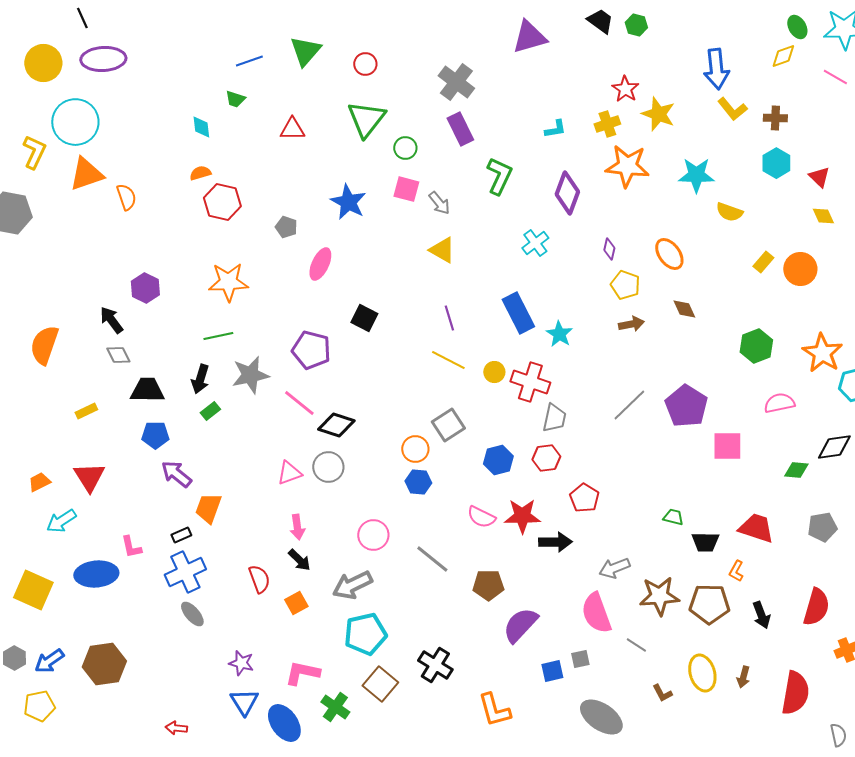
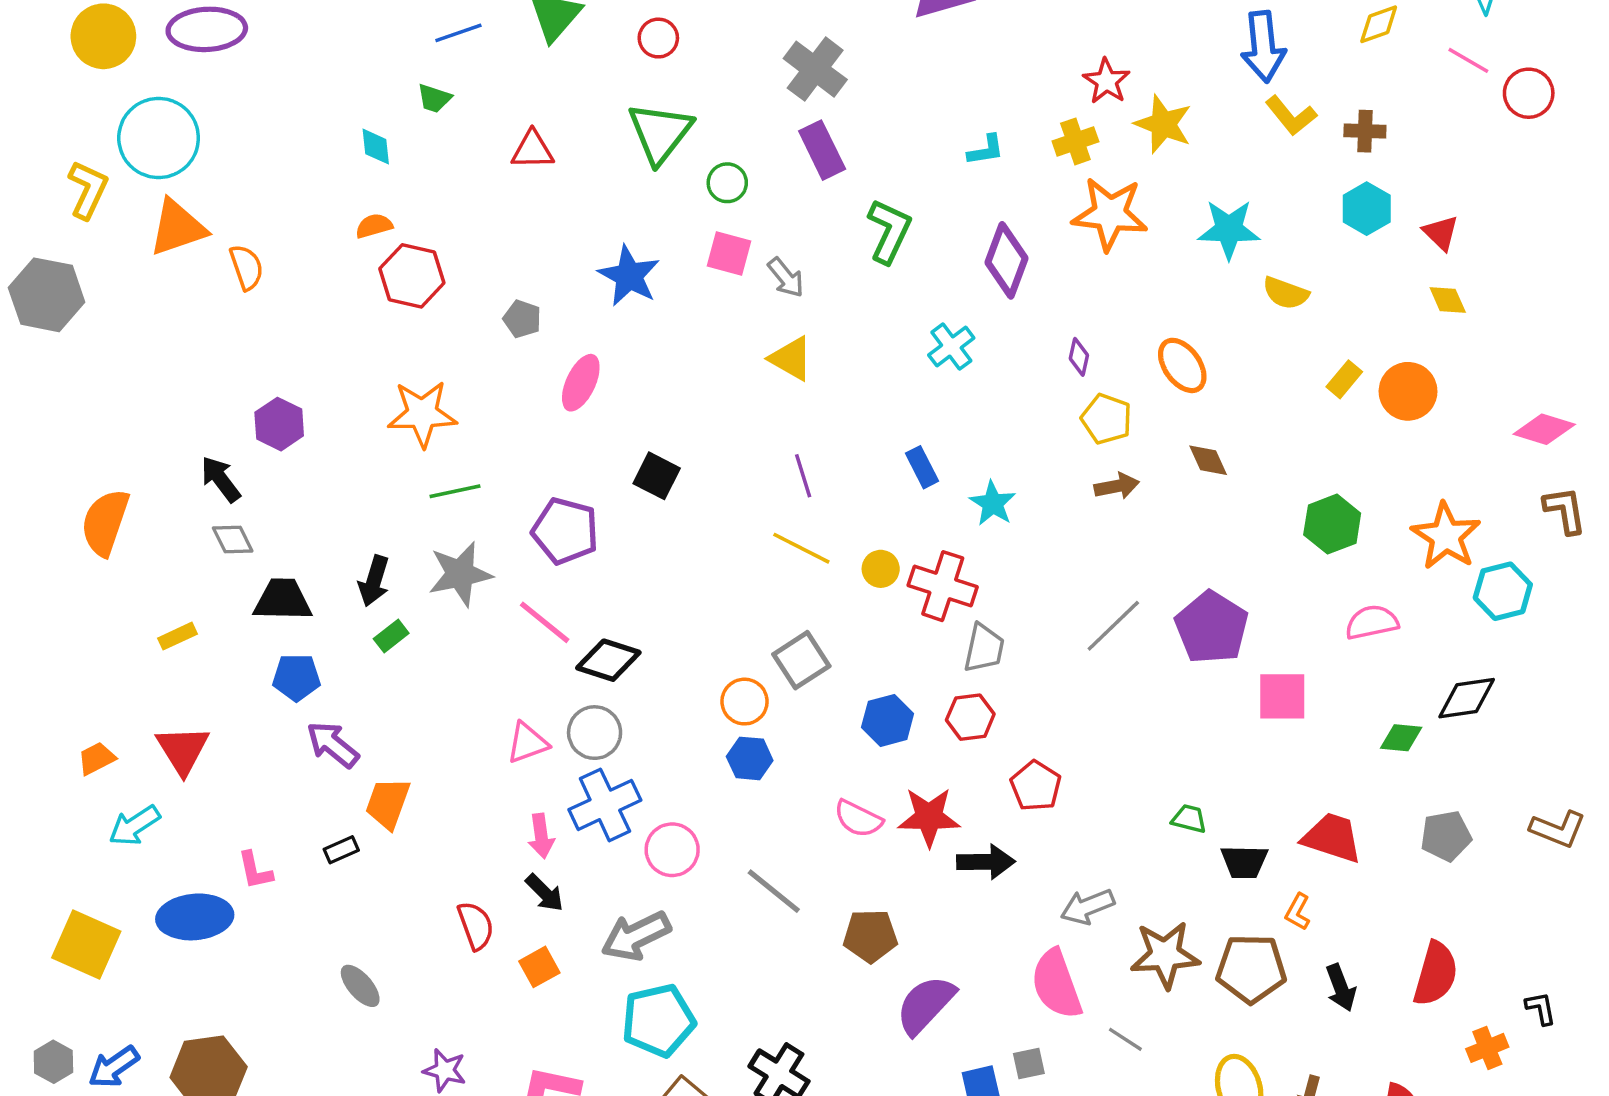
blue rectangle: (518, 313) -> (922, 467), size x0.6
green line: (218, 336) -> (455, 491), moved
blue cross: (185, 572) -> (605, 805), moved

